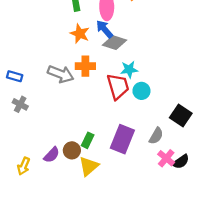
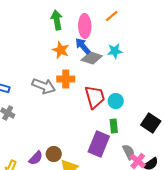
cyan star: (129, 70) -> (115, 51), moved
gray semicircle: (156, 136) -> (129, 152), moved, turned -56
green rectangle: (88, 140) -> (114, 126), moved, turned -32

